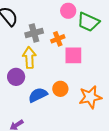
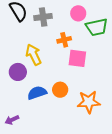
green trapezoid: (88, 22) -> (97, 27), turned -45
gray cross: (34, 33) -> (43, 17), moved
yellow arrow: (29, 58) -> (34, 55), turned -30

